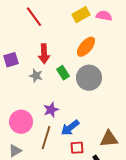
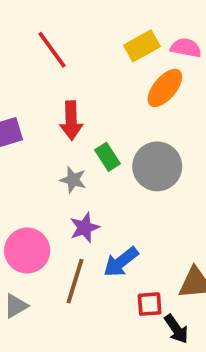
orange ellipse: (86, 47) -> (165, 88), moved
gray star: (36, 76) -> (73, 180), moved
red square: (77, 148) -> (150, 304), moved

